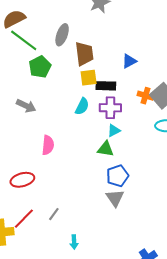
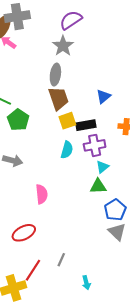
gray ellipse: (62, 35) -> (55, 75), moved

